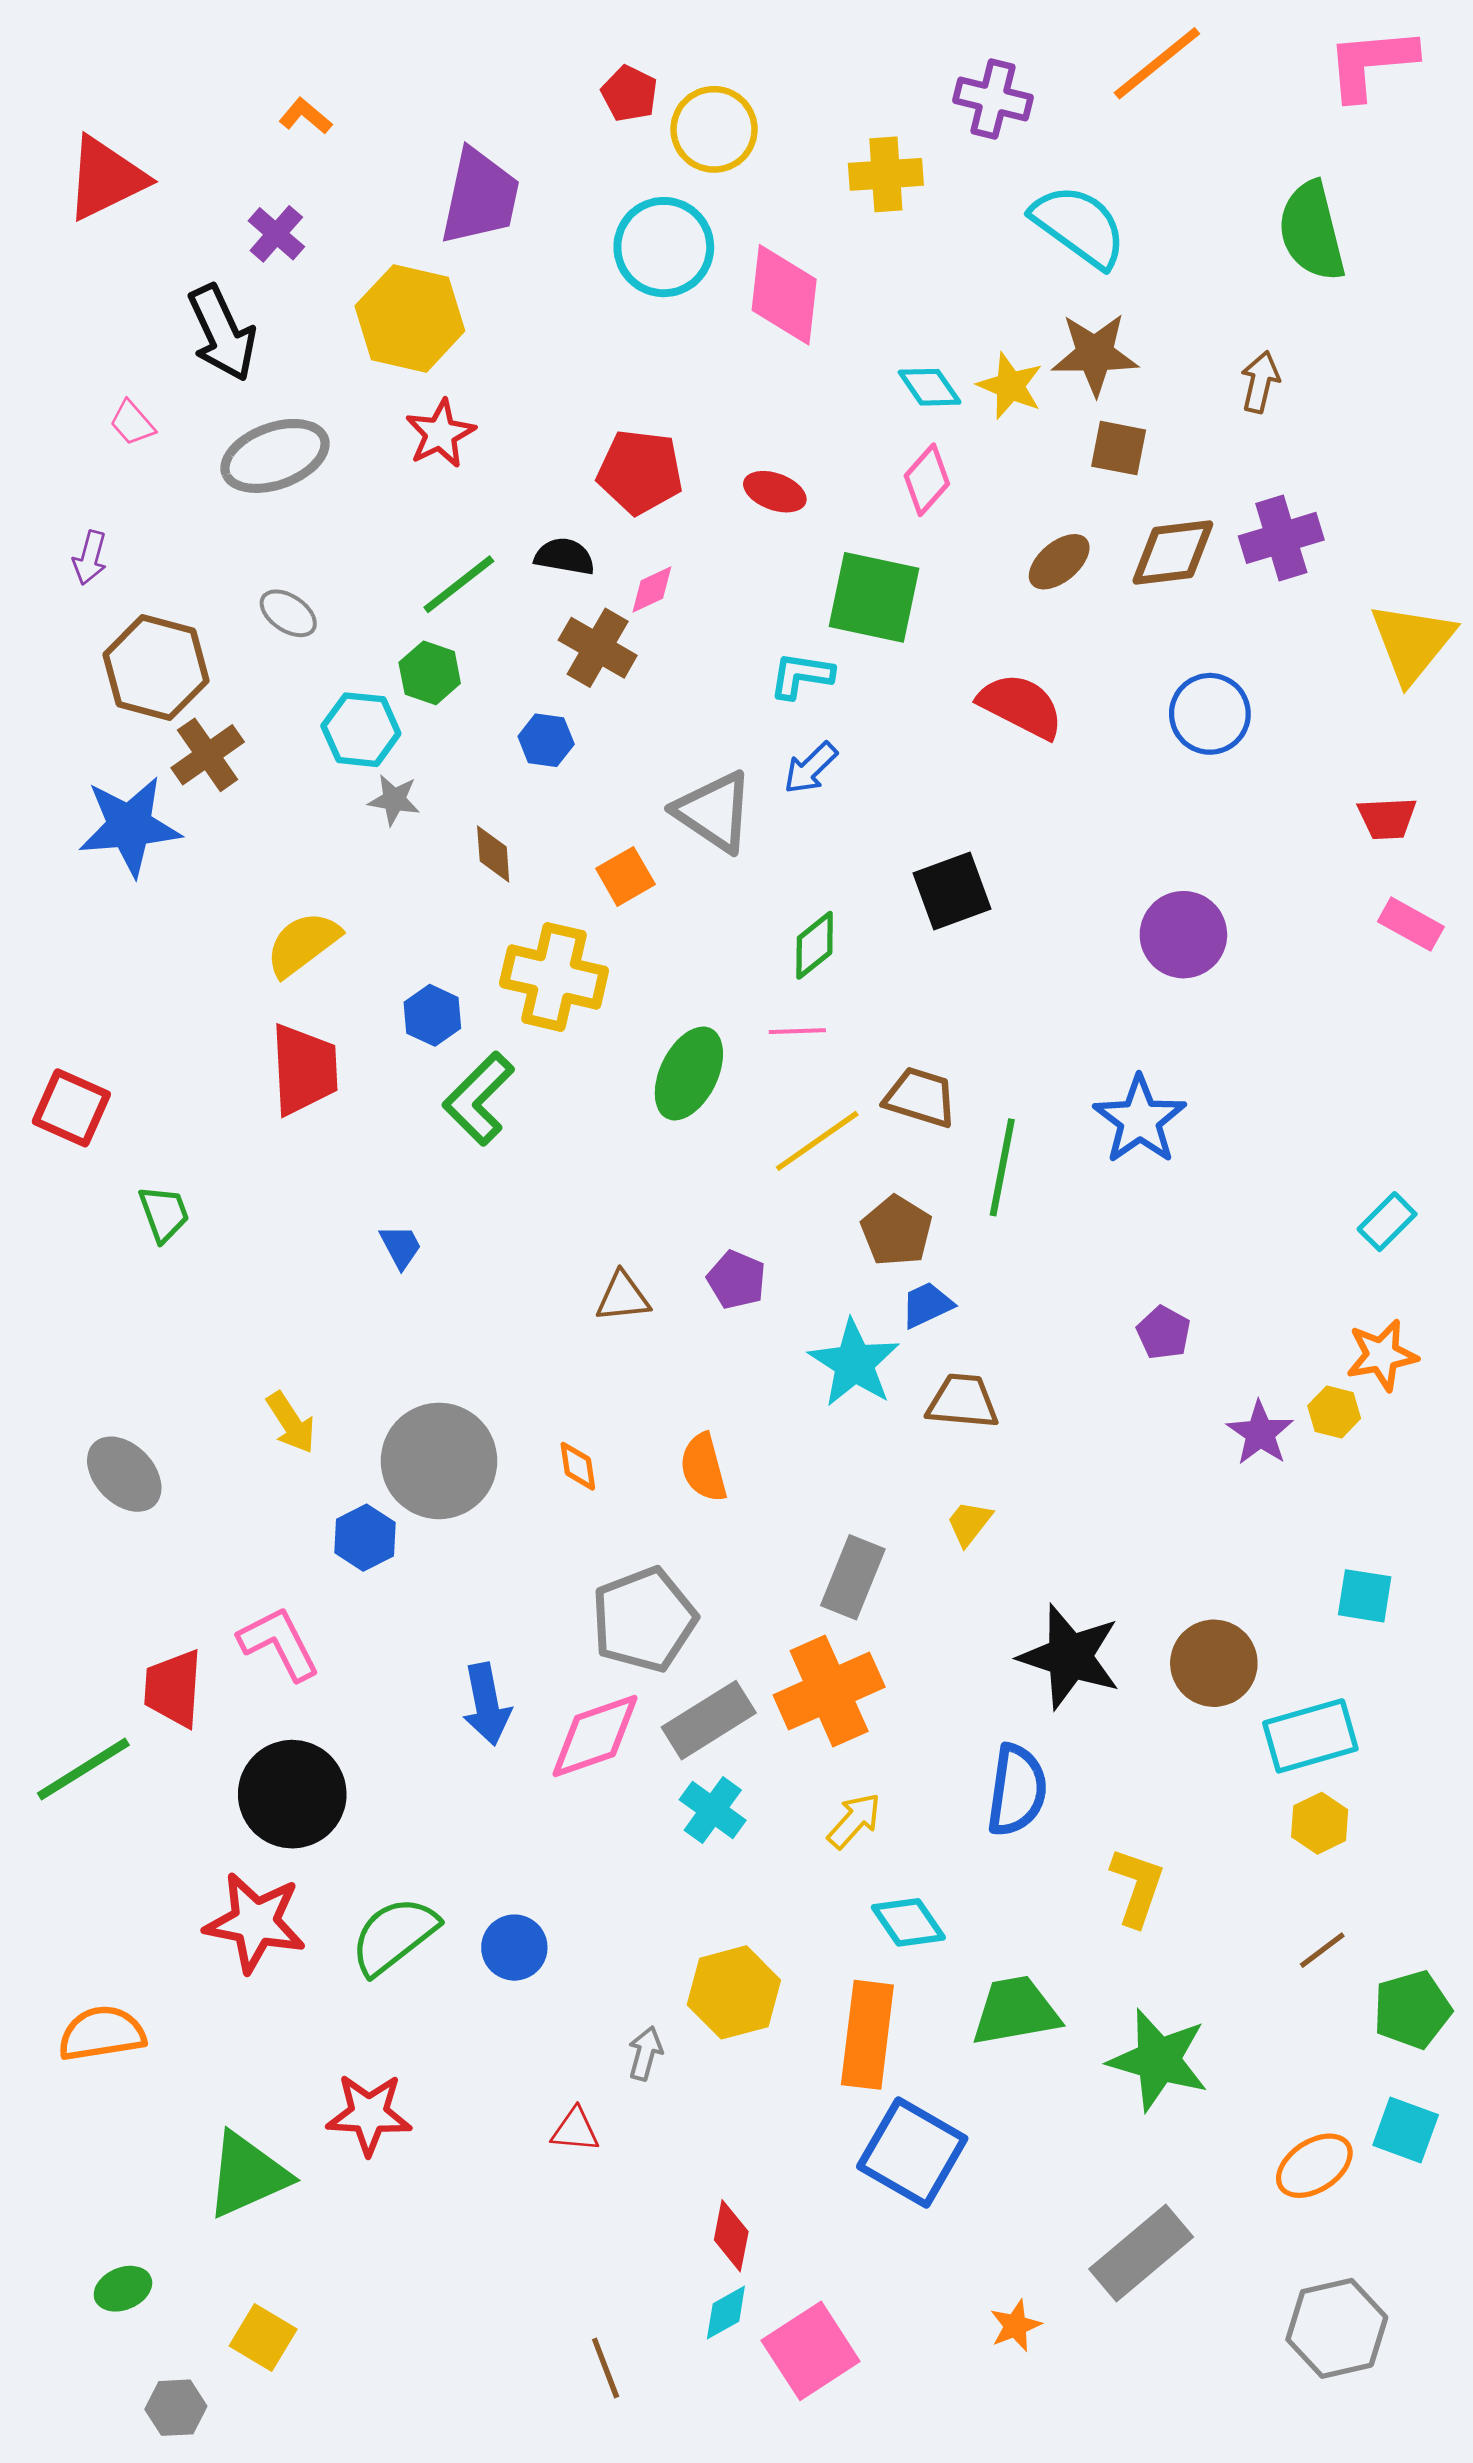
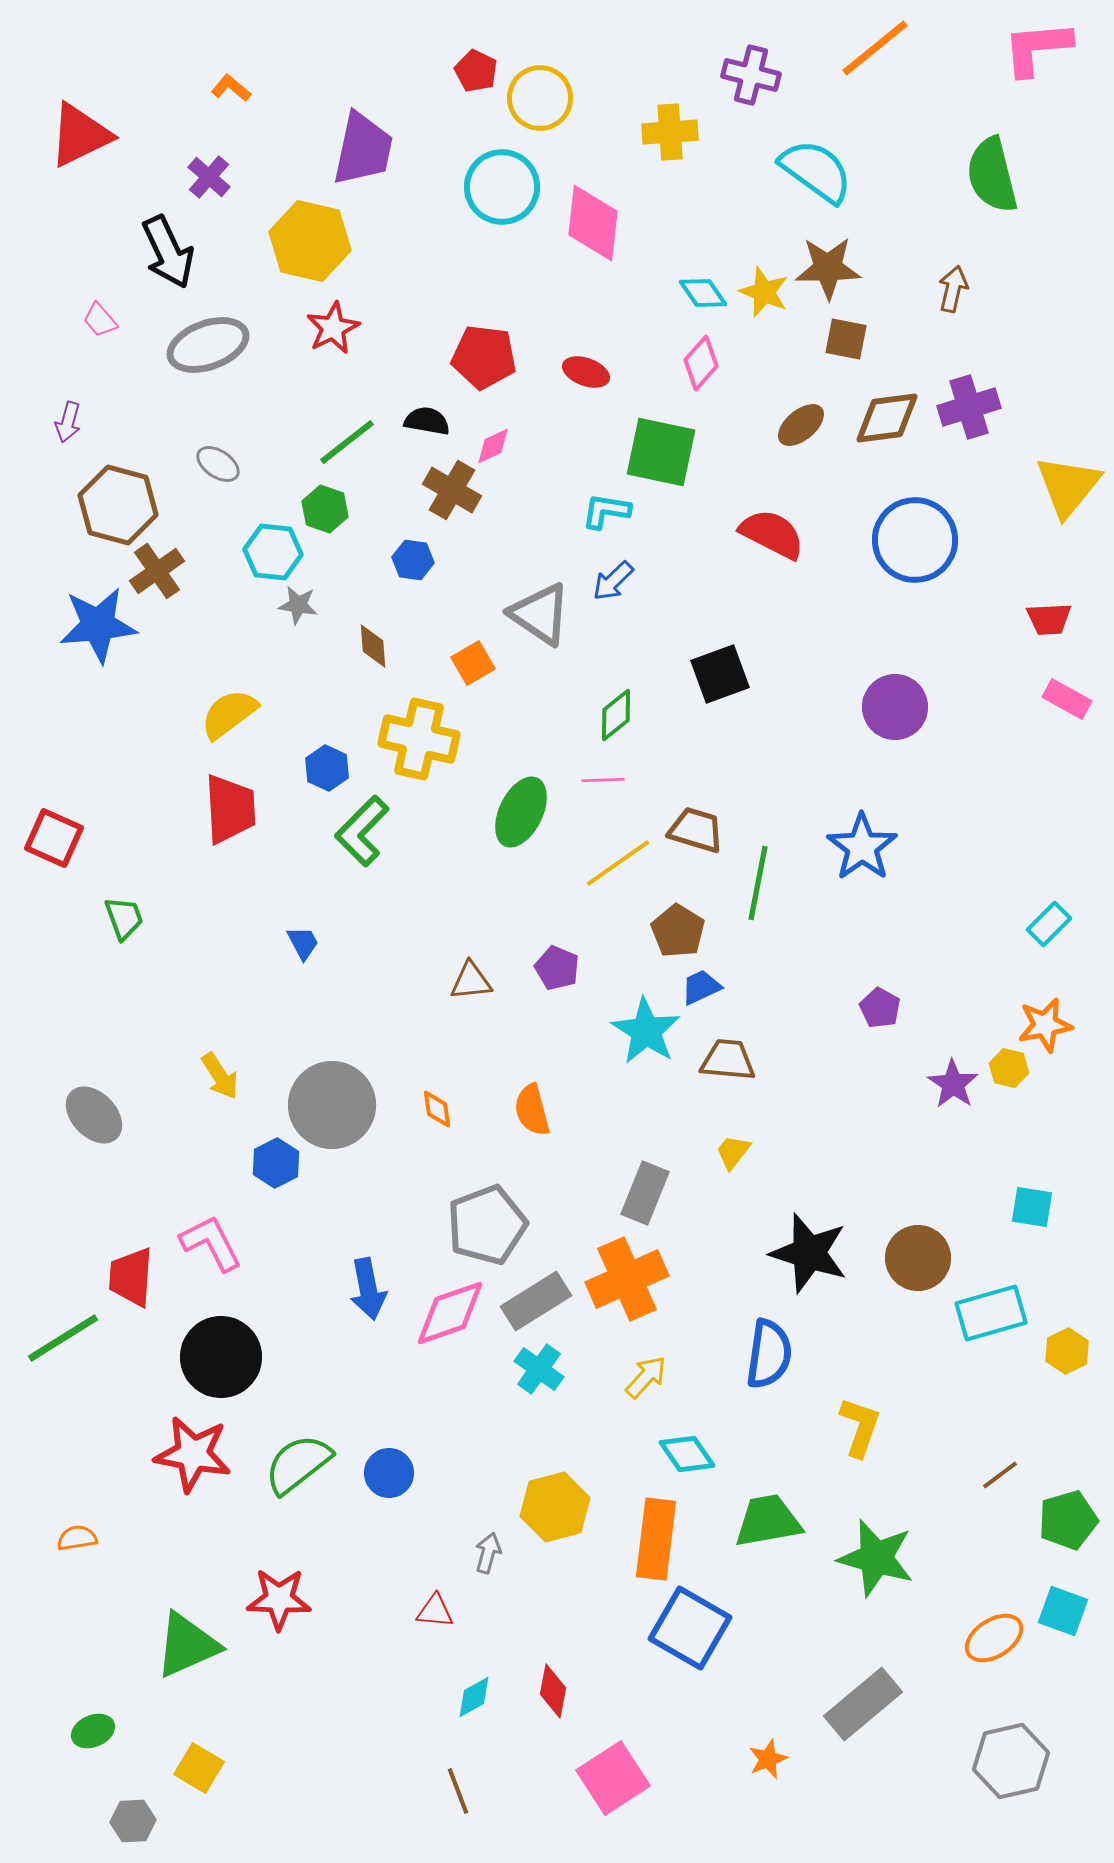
blue circle: (1210, 714) -> (915, 540), size x1.4
yellow hexagon: (1320, 1823) -> (1067, 1351), moved
orange semicircle: (102, 2033) -> (77, 1538), size x0.6
cyan diamond: (726, 2312) -> (474, 1697), moved

